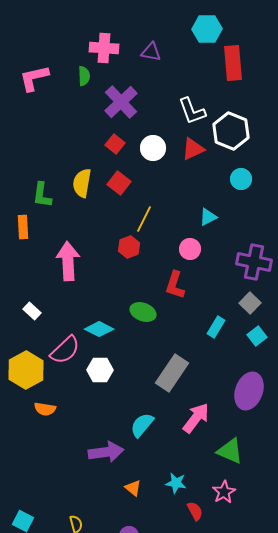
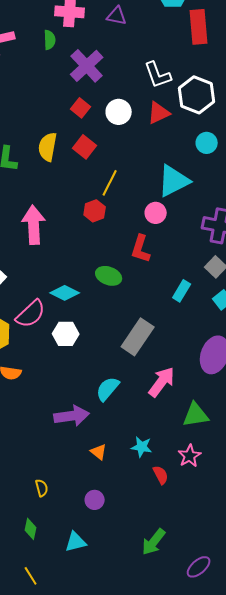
cyan triangle: (208, 217) -> (174, 181), size x1.8
green triangle: (230, 451) -> (196, 415), turned -32

